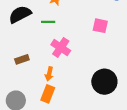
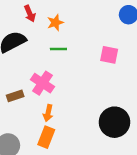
green line: (48, 22) -> (58, 49), moved
pink cross: (61, 48) -> (42, 83), moved

